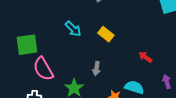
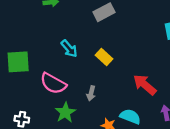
red arrow: (145, 57) -> (145, 85), size x1.6
pink semicircle: (43, 69) -> (53, 83), moved, turned -35

